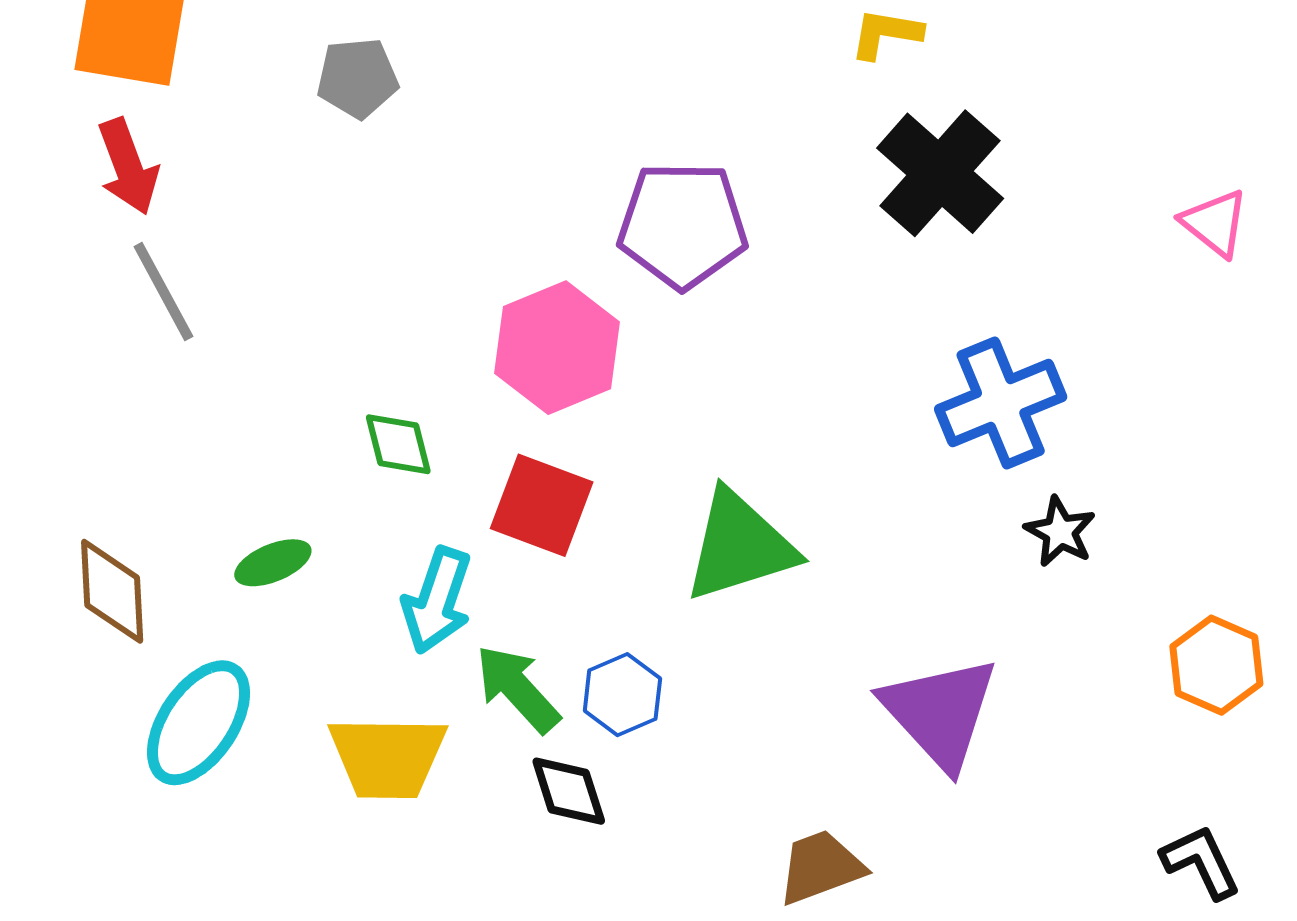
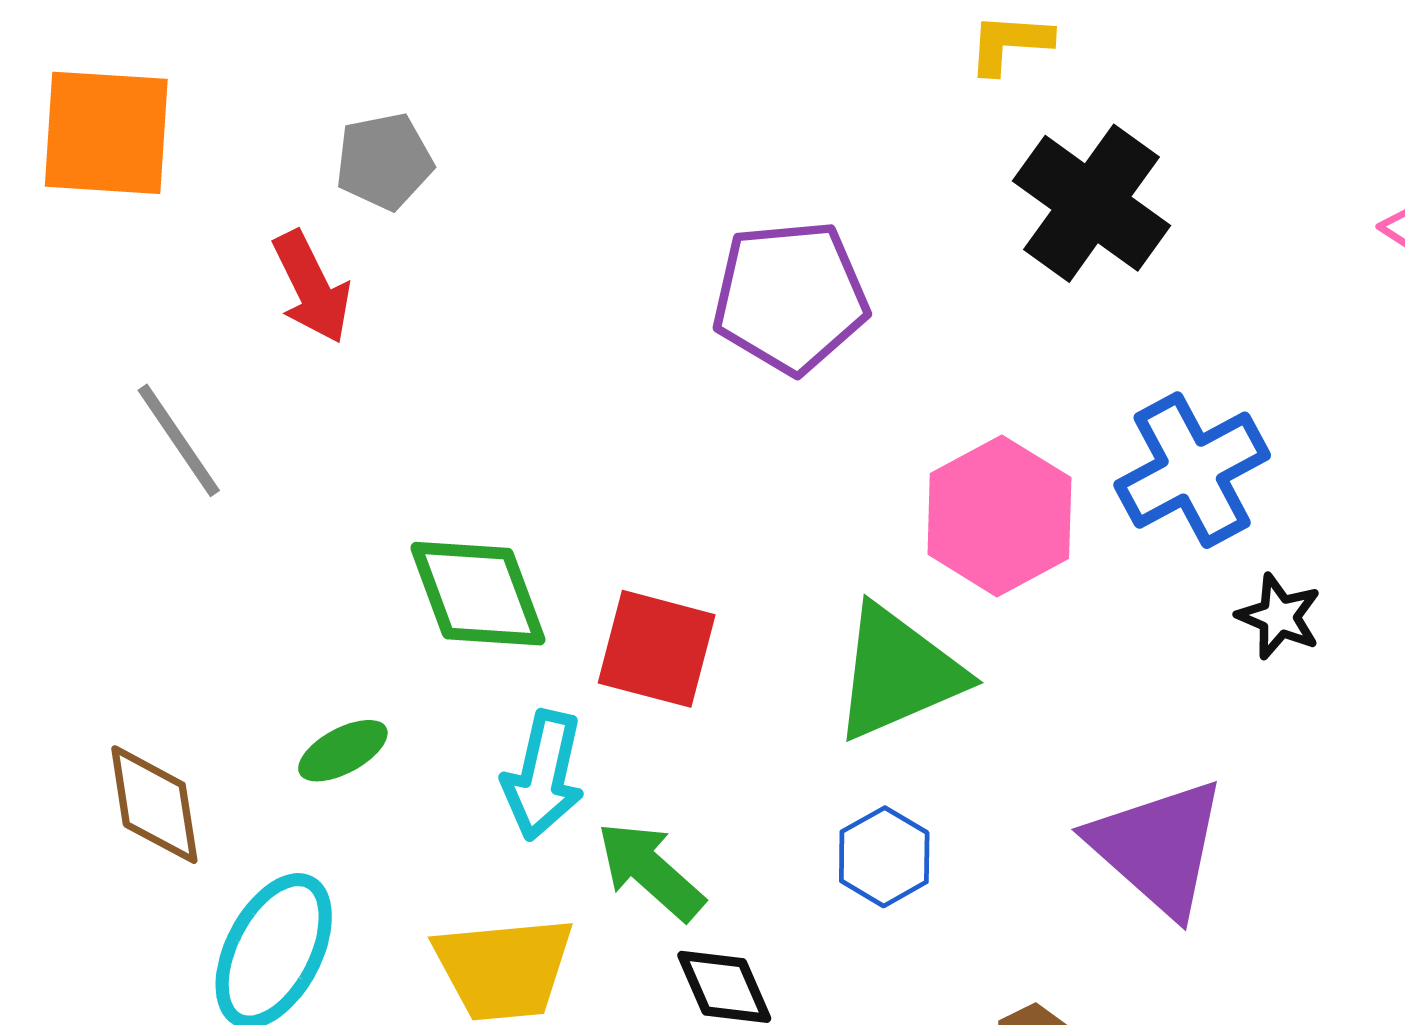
red arrow: (128, 167) -> (312, 287), moved
pink hexagon: (557, 348) -> (999, 516), moved
green diamond: (398, 444) -> (478, 594), size x1.6
blue hexagon: (622, 695) -> (884, 857), moved

